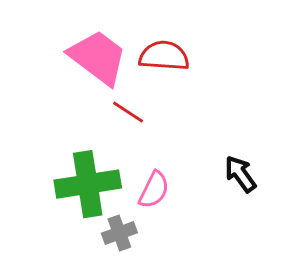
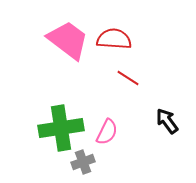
red line: (128, 112) -> (128, 78), moved

